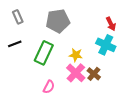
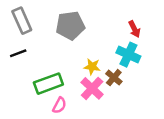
gray rectangle: (18, 17) -> (22, 21), size x1.5
green rectangle: (44, 53) -> (48, 84), moved, turned 45
brown cross: (94, 74) -> (114, 78), moved

